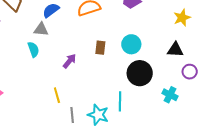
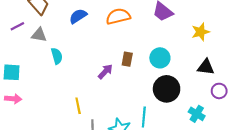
yellow star: (182, 18) -> (201, 32), moved
gray triangle: (41, 29) -> (39, 35), moved
purple arrow: (70, 61) -> (105, 72), moved

